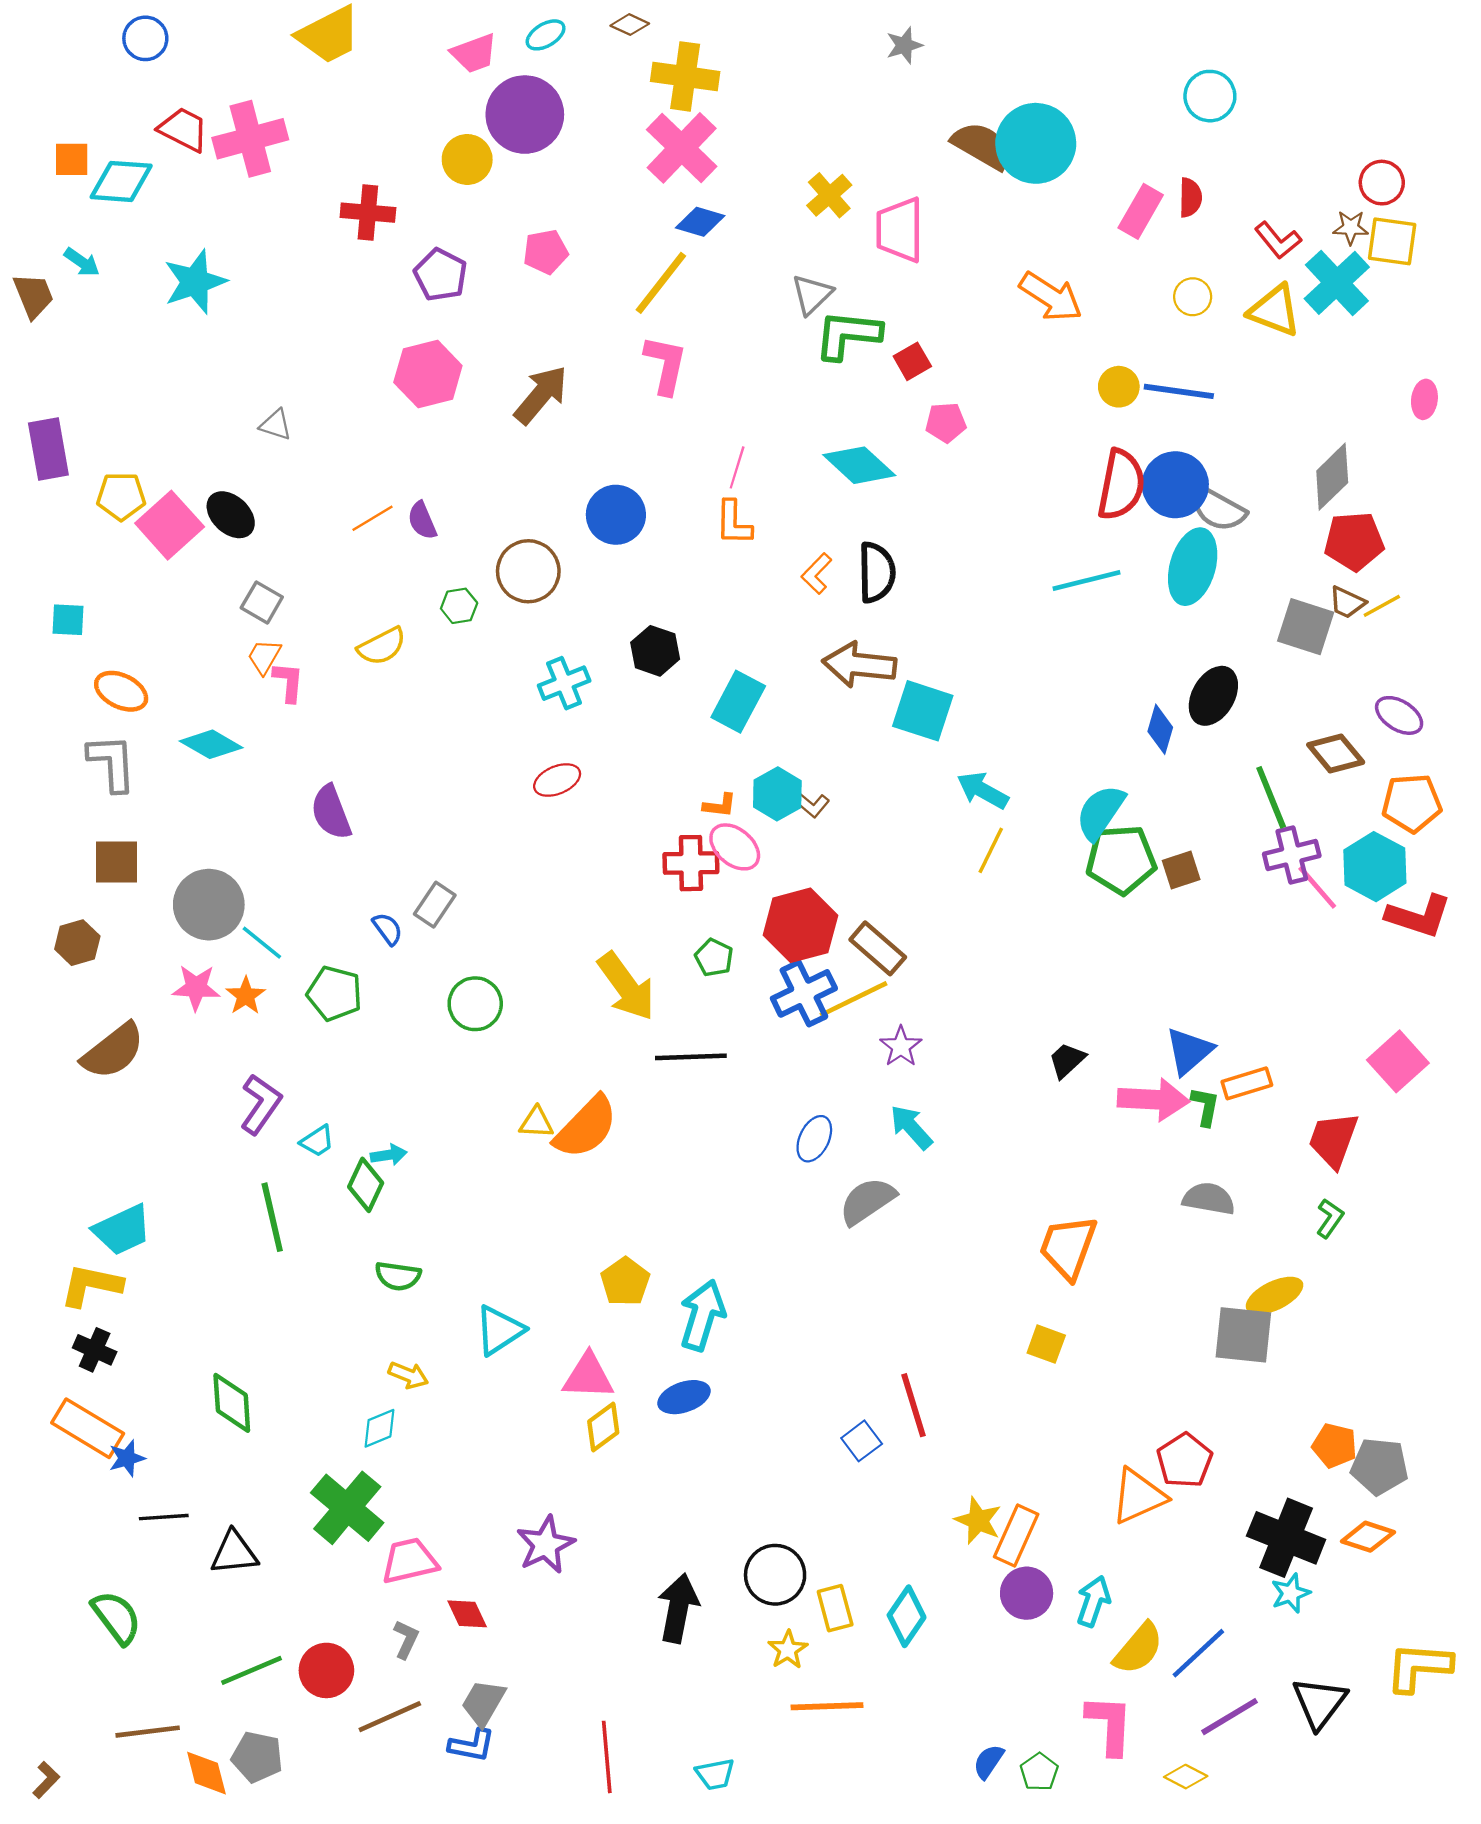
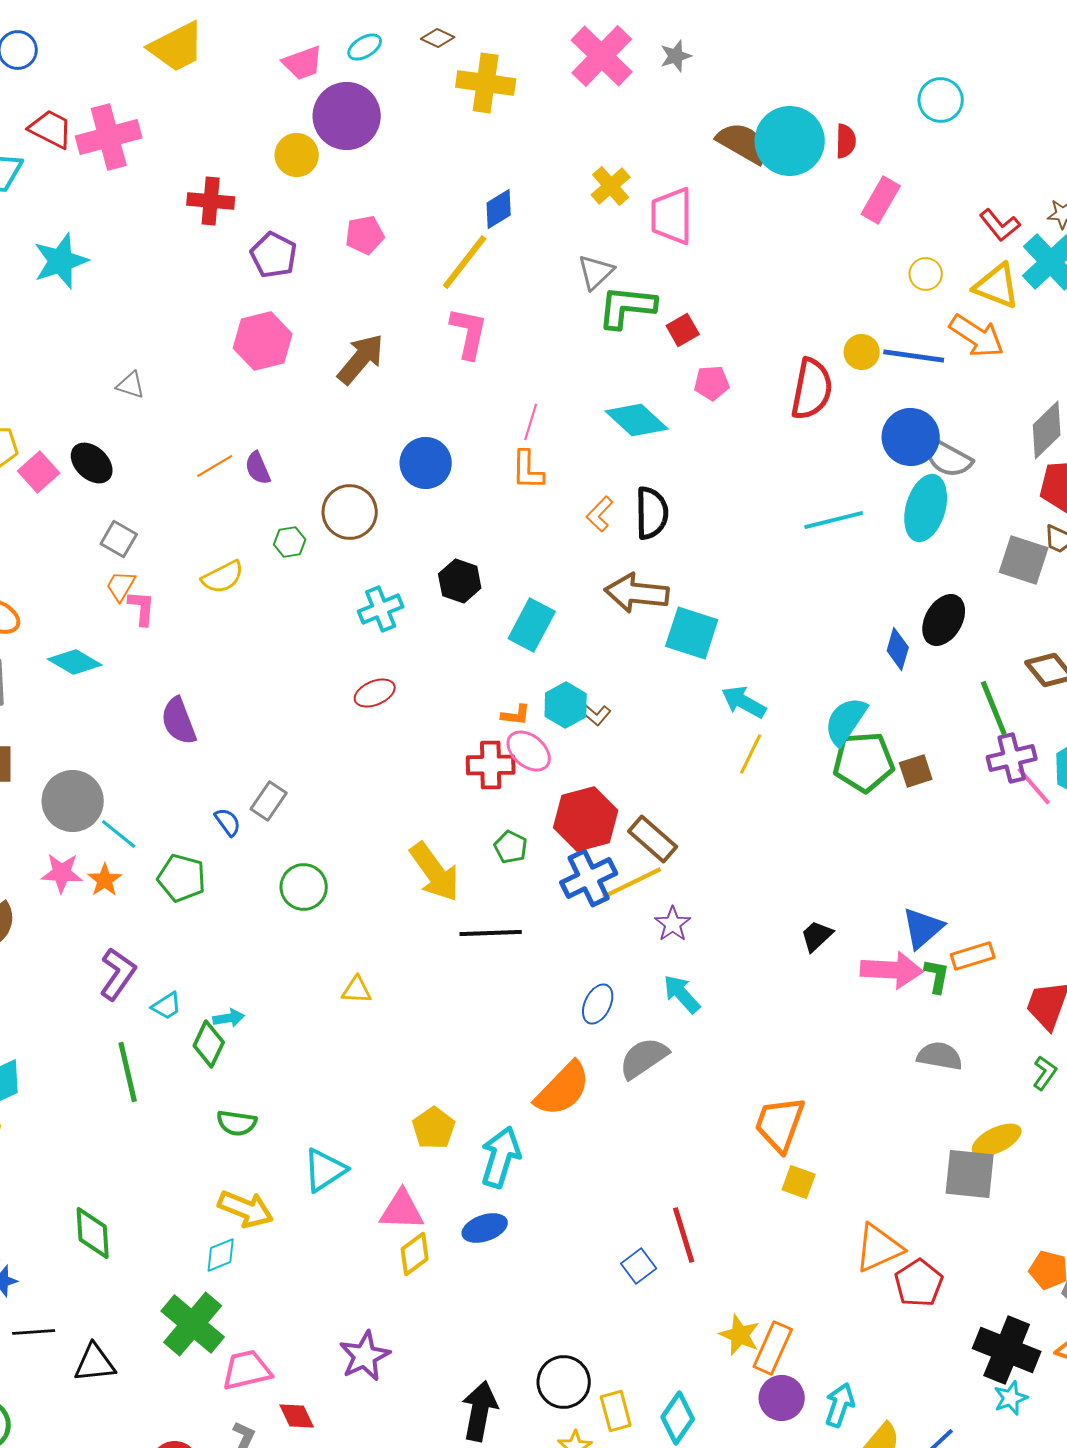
pink cross: (682, 148) -> (602, 56), moved
red semicircle: (1190, 198) -> (846, 141), moved
blue diamond: (700, 222) -> (499, 209), turned -48
orange arrow: (1051, 297) -> (977, 336), moved
red semicircle: (1121, 485) -> (812, 389), moved
pink square: (170, 525) -> (39, 472), size x0.7
orange semicircle: (586, 1127) -> (563, 1089), moved
orange trapezoid: (1068, 1247) -> (780, 1124), moved
yellow arrow: (408, 1375) -> (246, 1209), size x1.6
orange triangle: (1138, 1496) -> (879, 1248), moved

